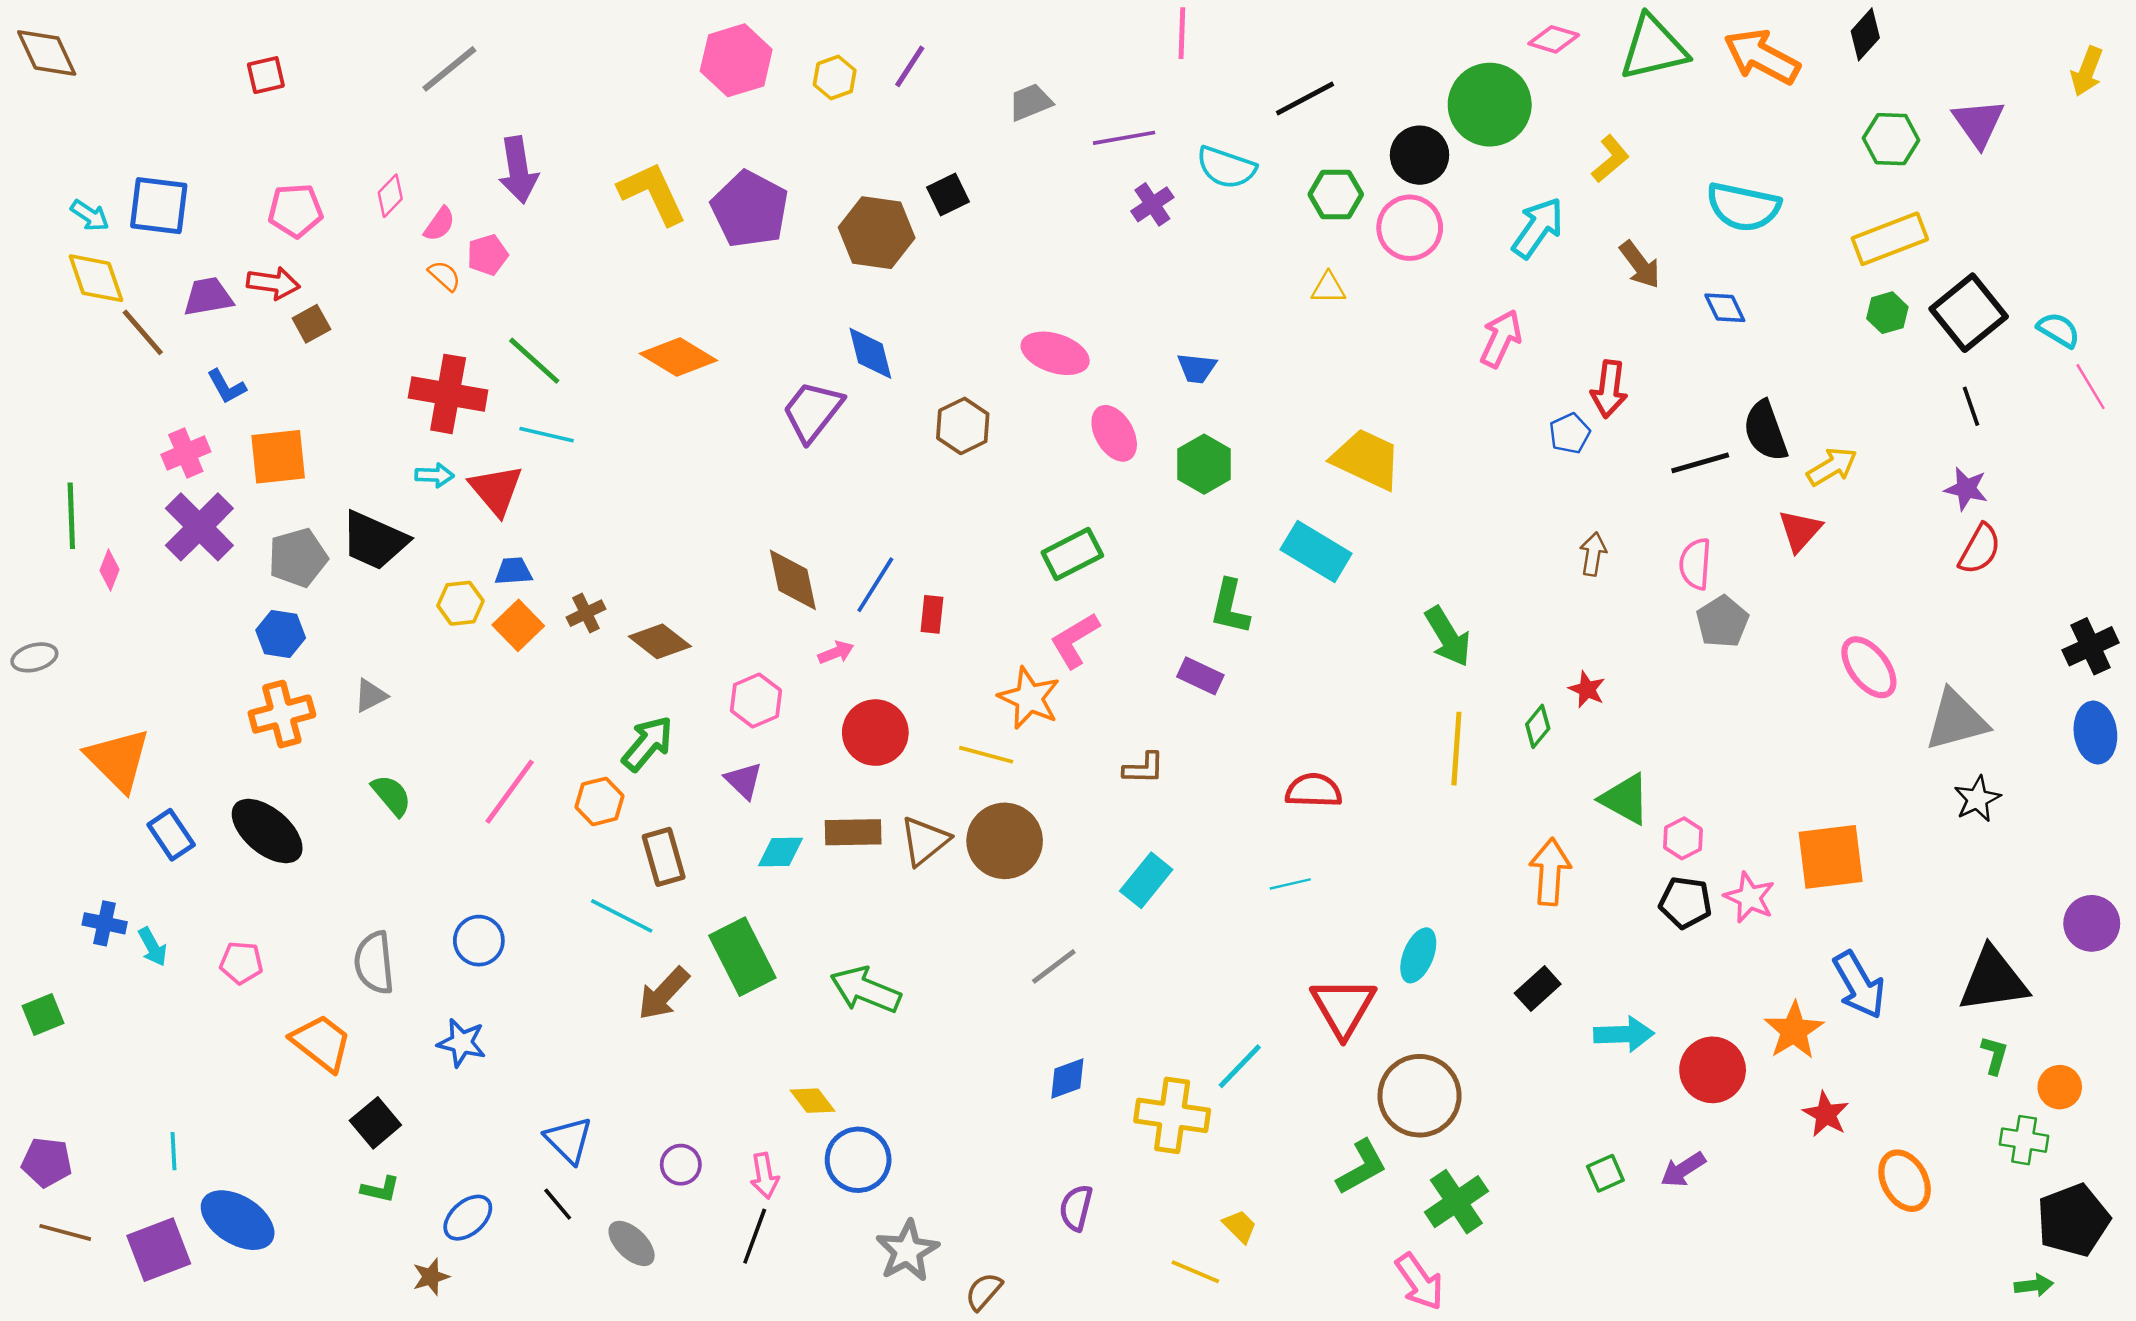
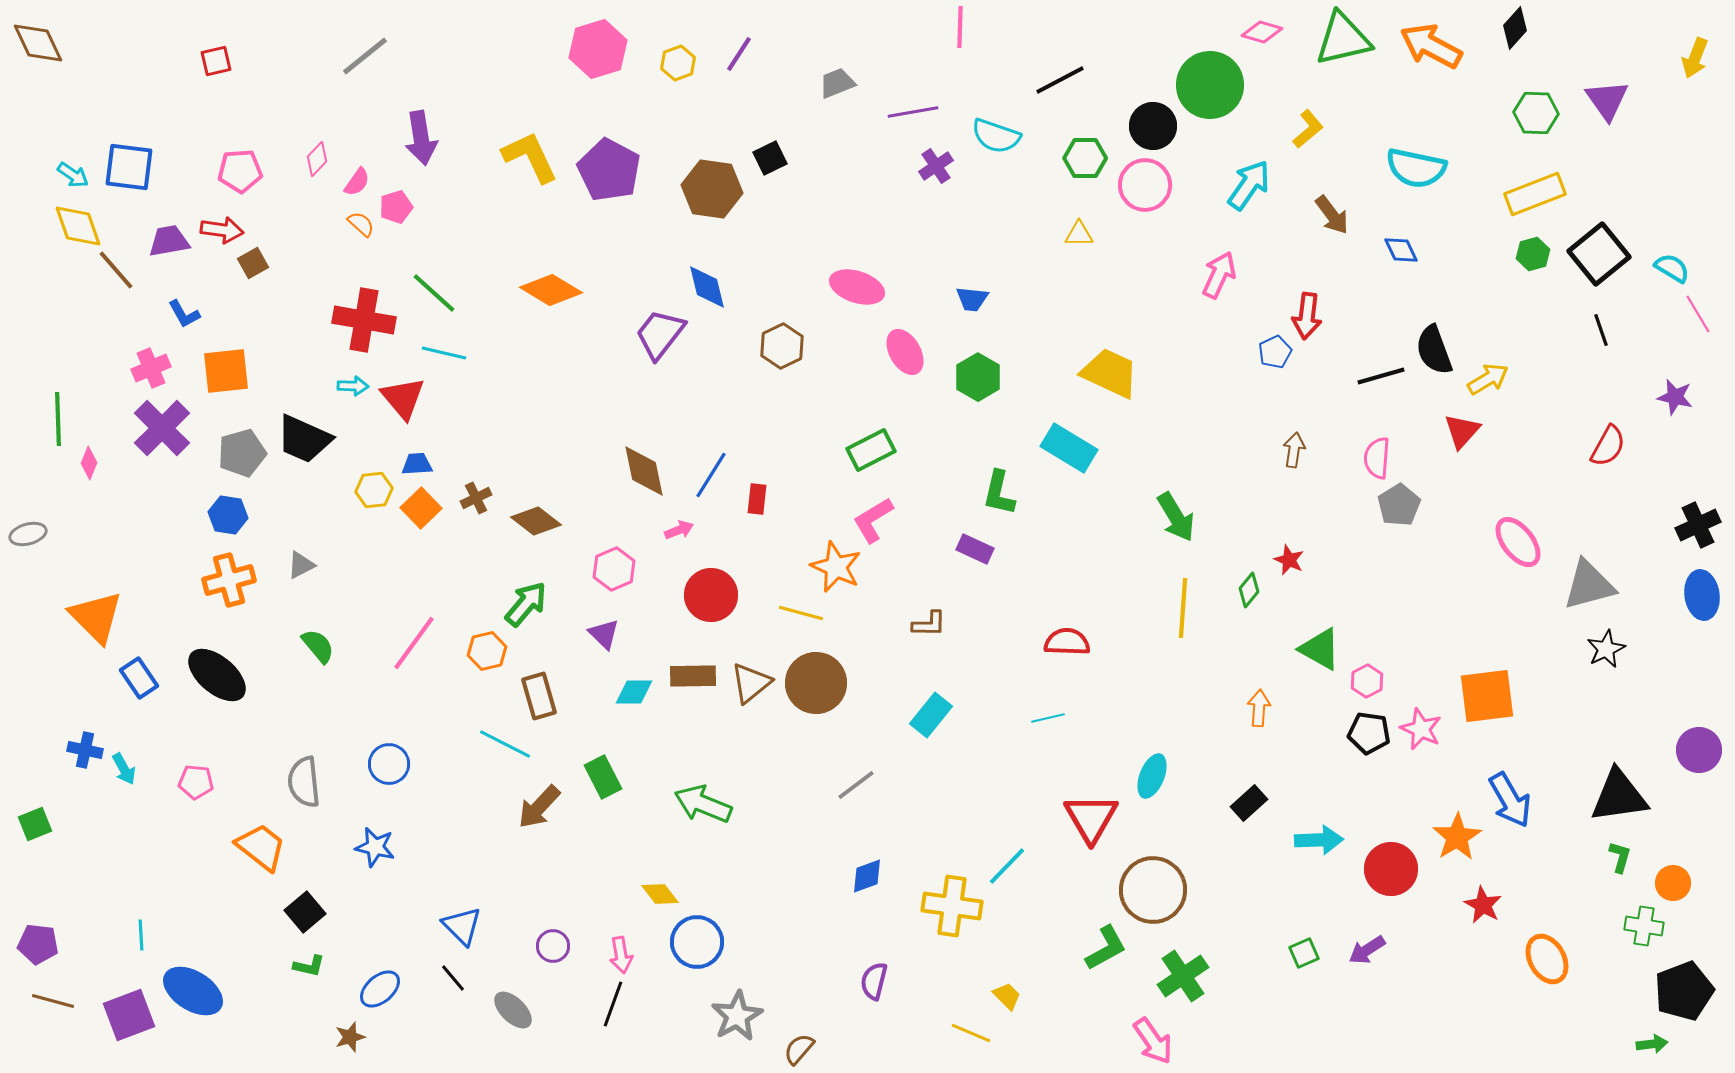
purple star: (1966, 489) -> (1675, 397), moved
orange arrow: (1550, 872) -> (1259, 708), size x0.7
green rectangle: (742, 957) -> (603, 777), size x0.7

